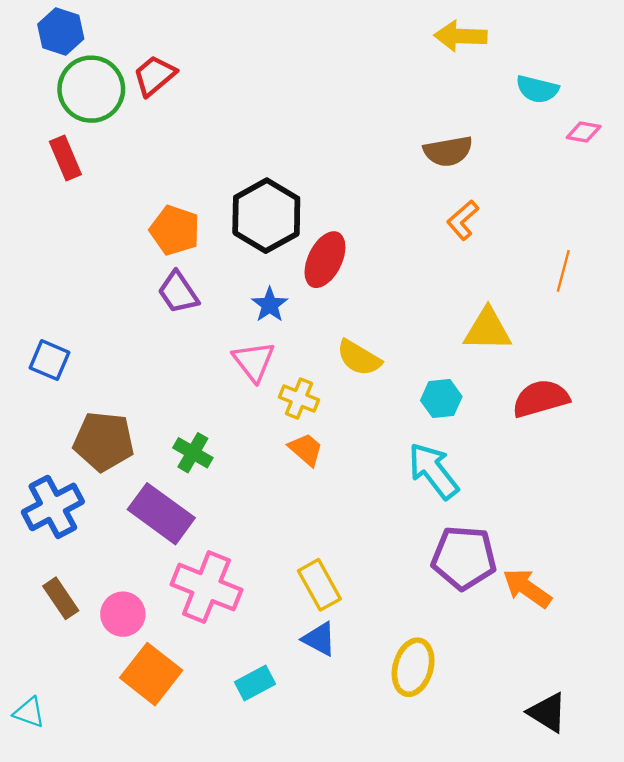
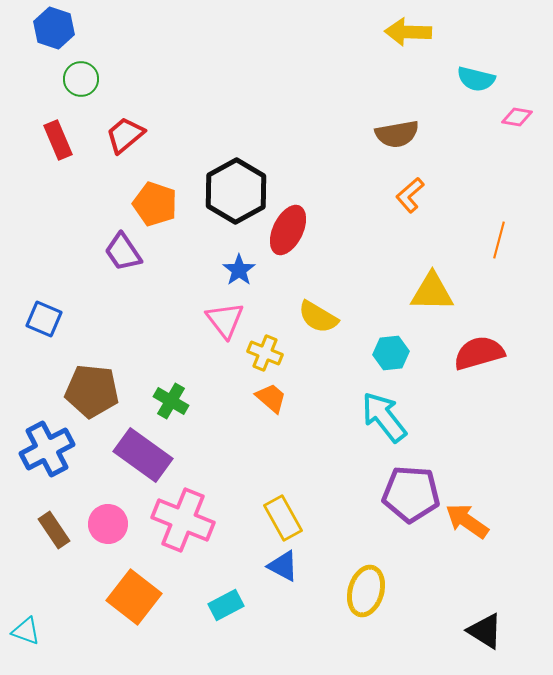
red trapezoid: (154, 76) -> (125, 135), moved
green circle: (91, 89) -> (81, 79), size x0.6
purple trapezoid: (178, 292) -> (123, 252), moved
pink circle: (123, 614) -> (108, 524), moved

